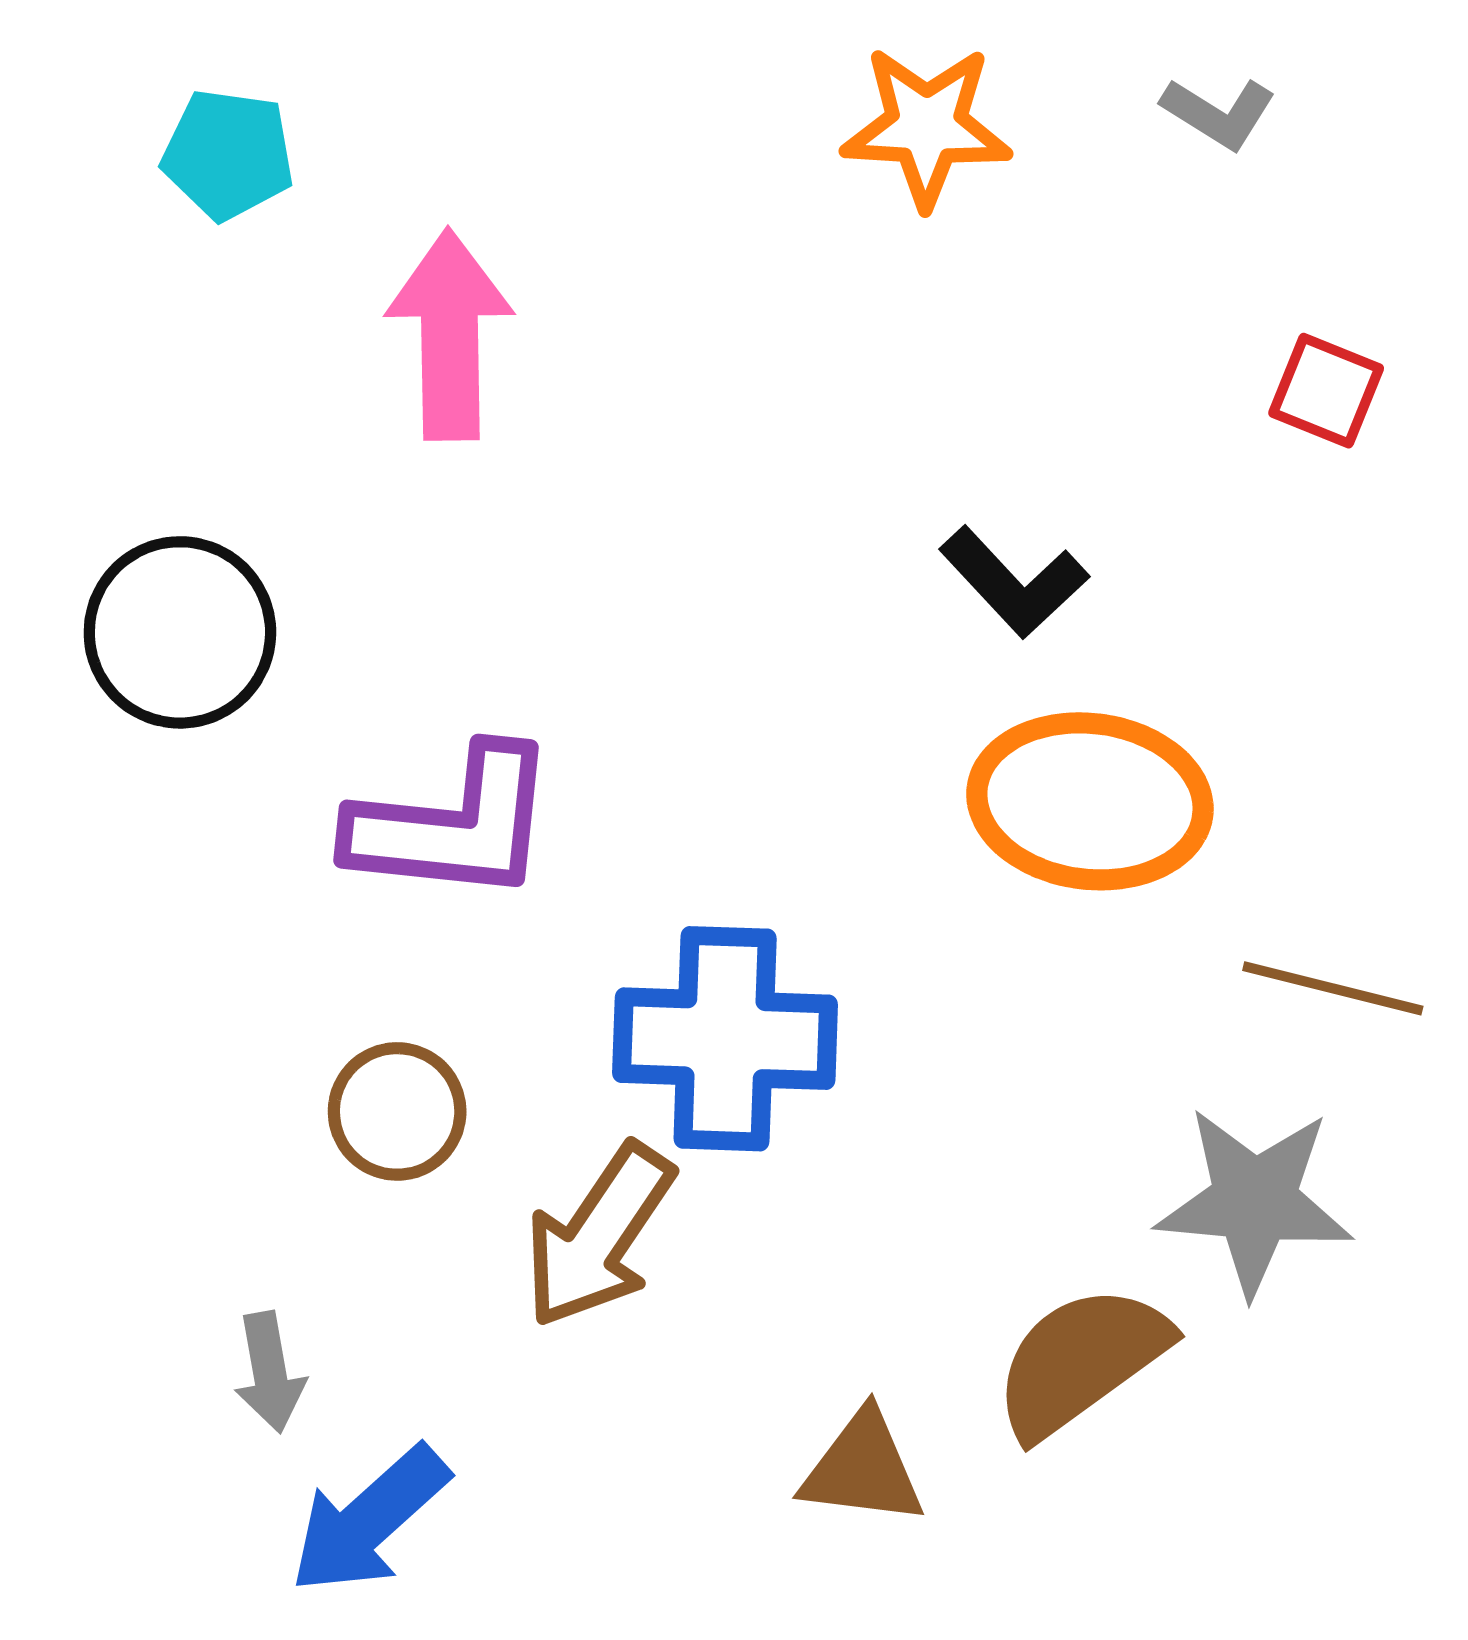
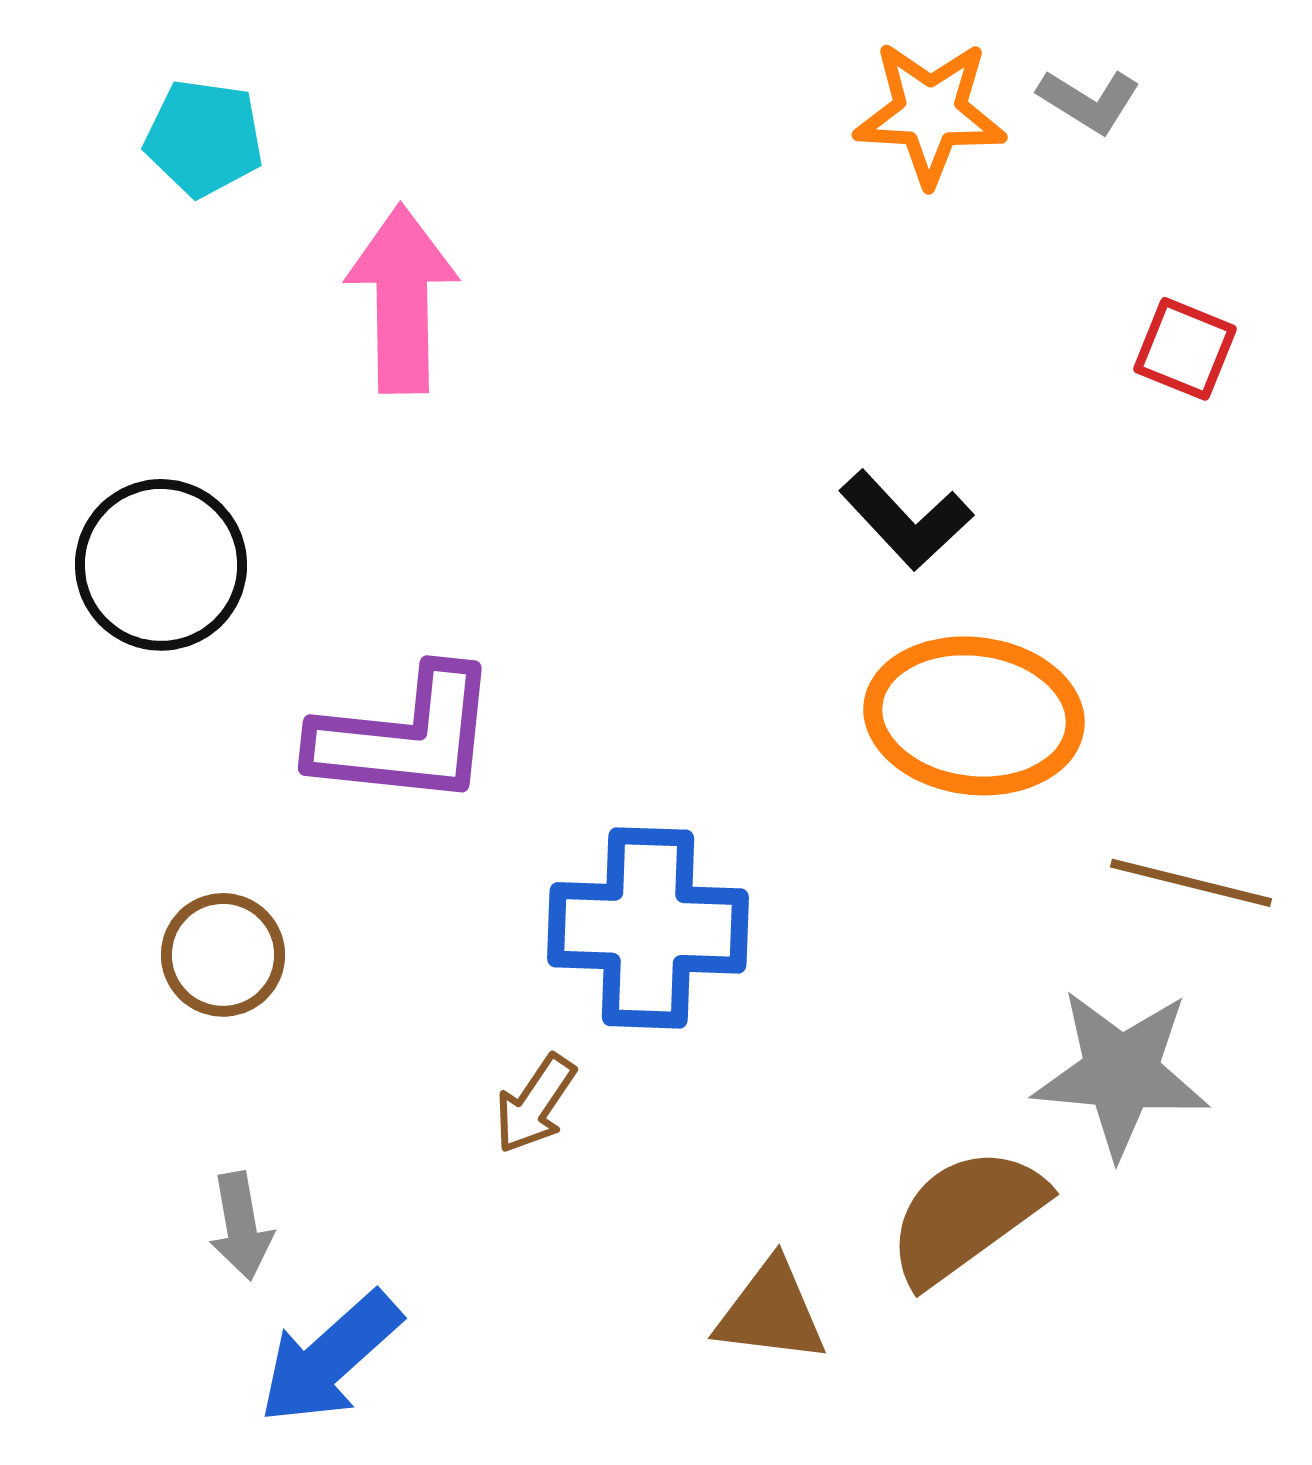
orange star: (927, 126) -> (930, 113), moved
brown circle: (397, 1111) -> (223, 955), moved
brown arrow: (599, 1236) -> (535, 1104), size x0.6

